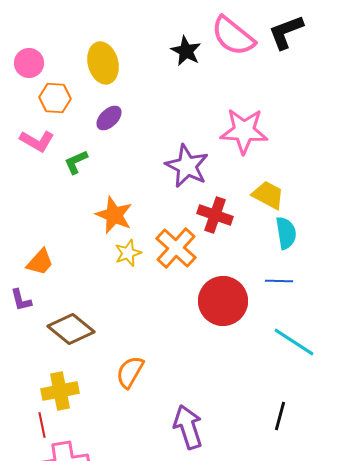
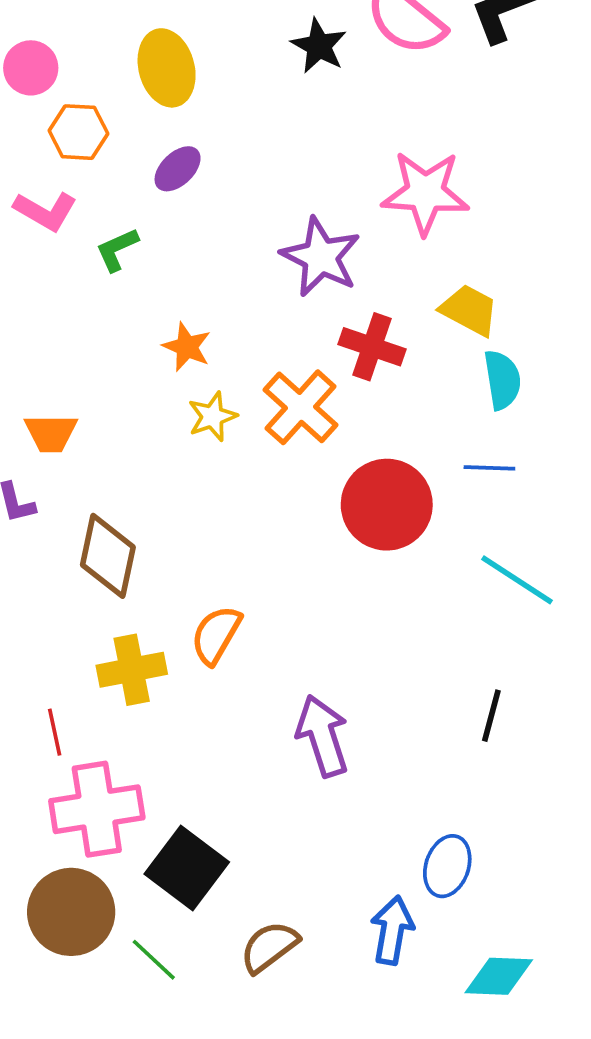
orange star: (114, 215) -> (187, 347), size x0.7
orange trapezoid: (40, 262) -> (51, 433), turned 48
brown diamond: (71, 329) -> (108, 556), turned 63
yellow cross: (60, 391) -> (132, 670), moved

